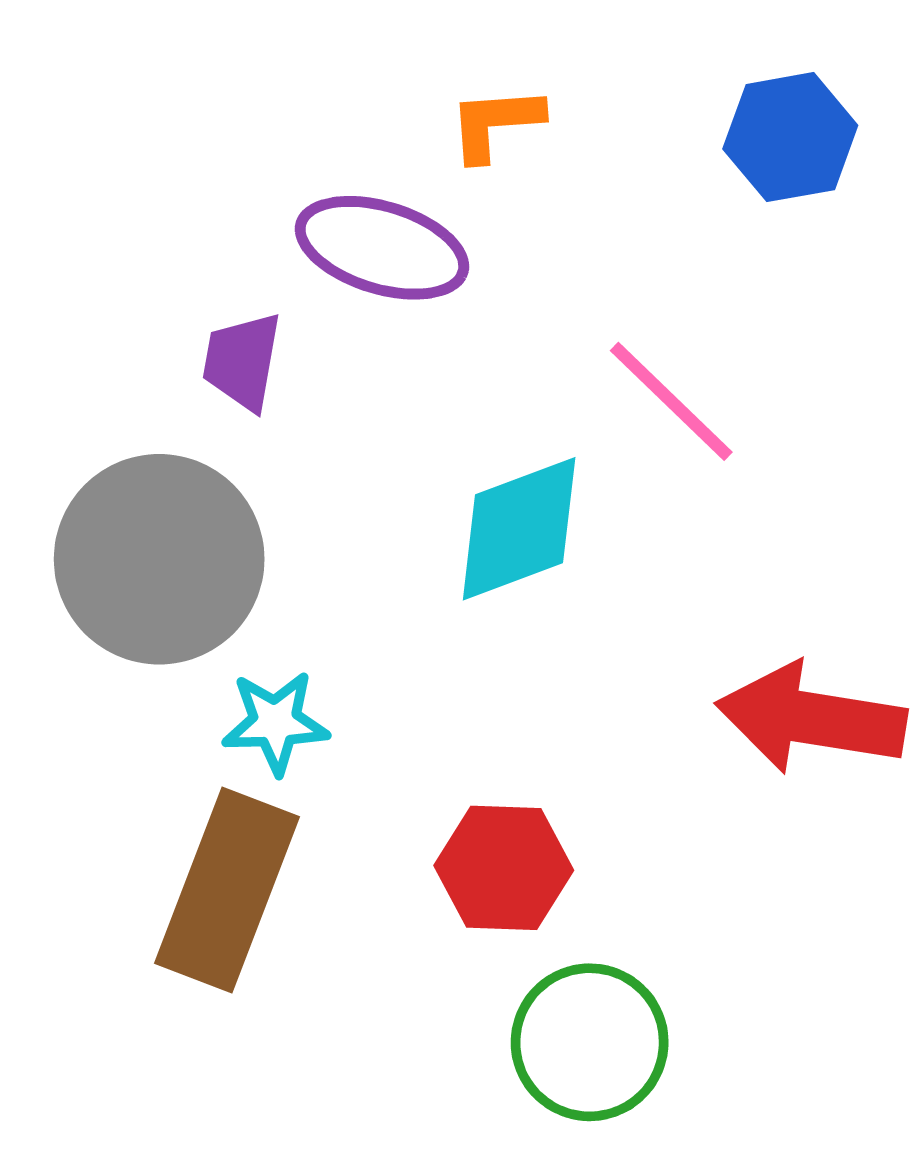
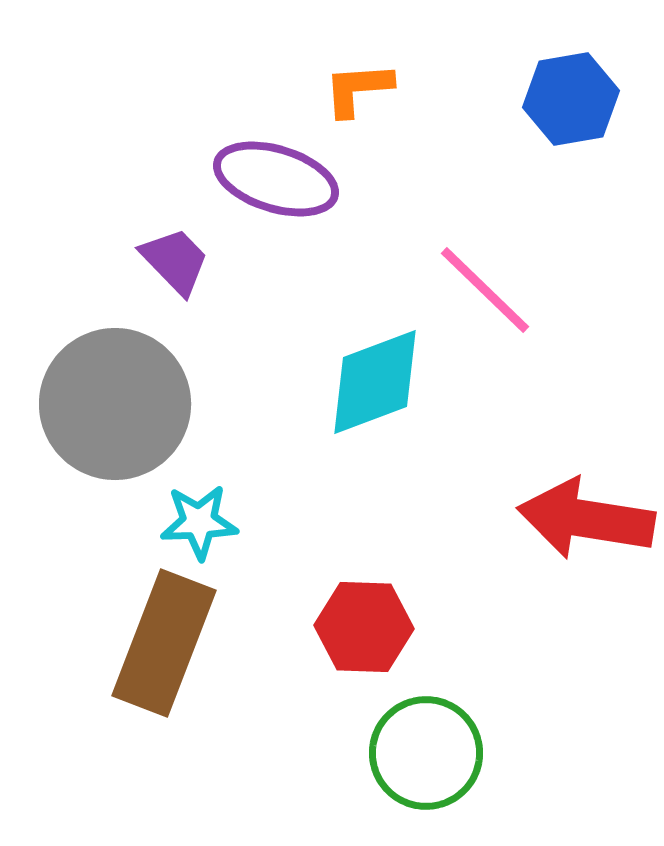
purple trapezoid: (242, 361) -> (175, 261), turned 126

